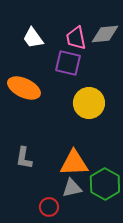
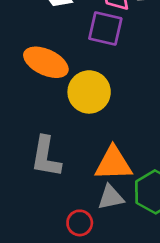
yellow circle: (89, 103) -> (89, 92), moved
gray L-shape: (24, 158) -> (46, 157), size x1.4

